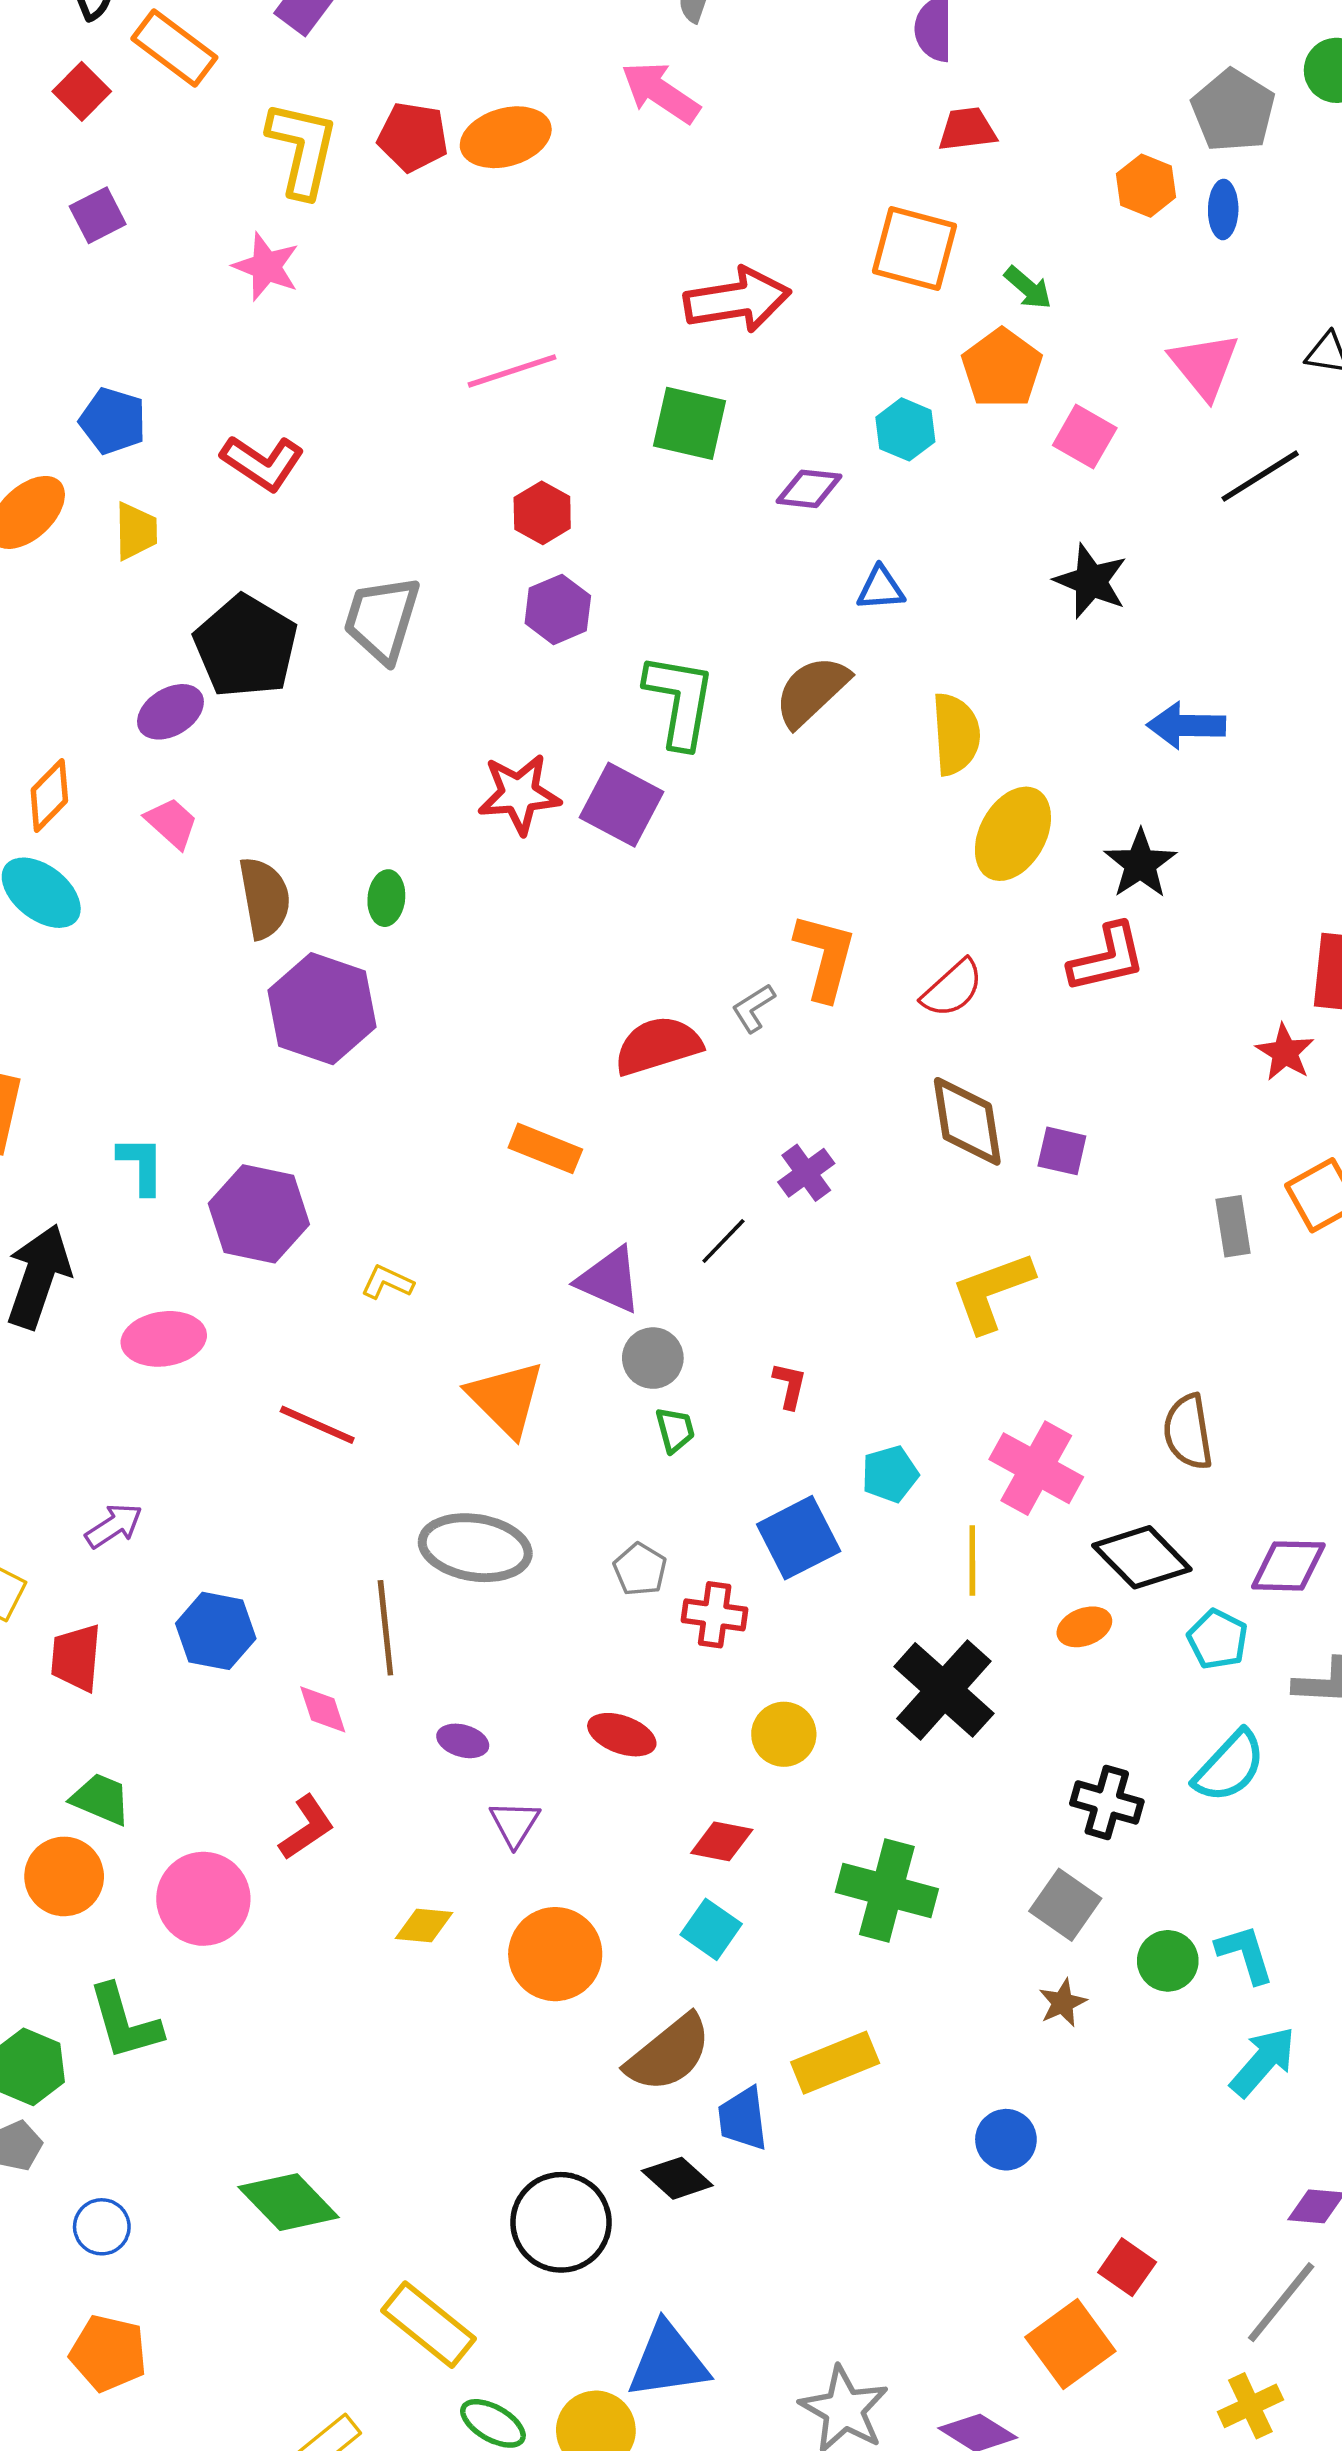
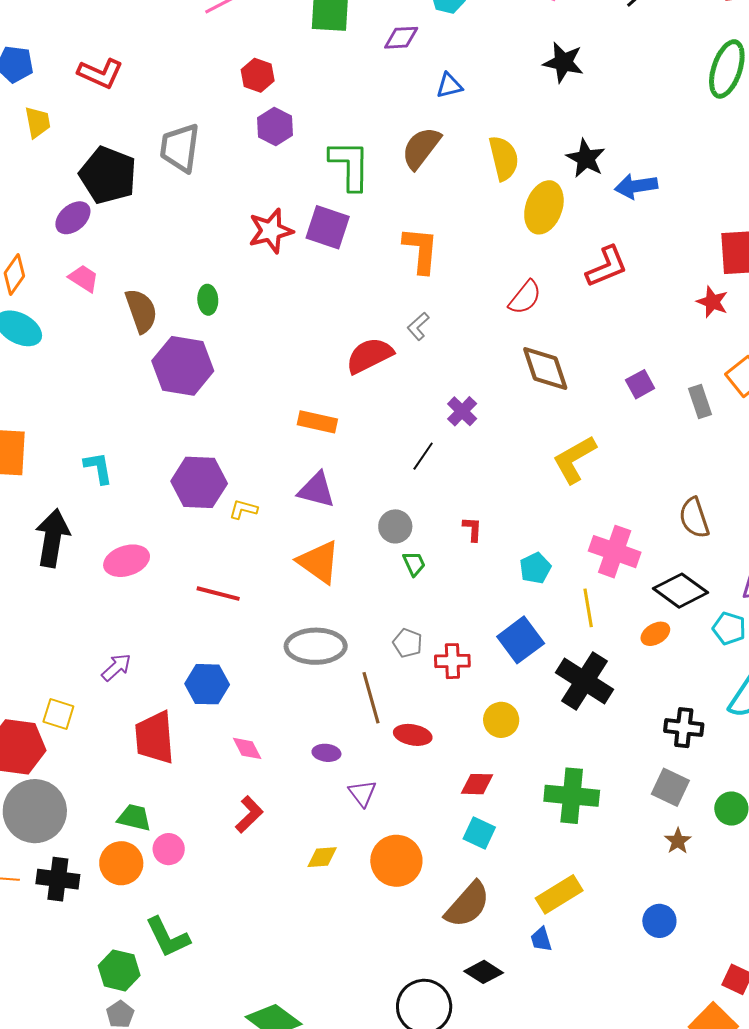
blue arrow: (1186, 726) -> (636, 186), moved
black star: (1140, 864) -> (586, 158), moved
orange L-shape: (825, 957) -> (421, 250), moved
purple square: (1062, 1151) -> (640, 384), moved, turned -32
purple hexagon: (259, 1214) -> (199, 482), moved
purple triangle: (609, 1280) -> (317, 490), moved
blue square: (799, 1538) -> (521, 640), moved
brown line: (385, 1628) -> (371, 698), moved
blue hexagon: (216, 1631) -> (207, 684), moved
red trapezoid: (76, 1658) -> (155, 738), moved, size x1.4
pink circle: (203, 1899) -> (169, 849), moved, size x0.6
blue trapezoid: (743, 2119) -> (541, 939), moved, size x0.7

